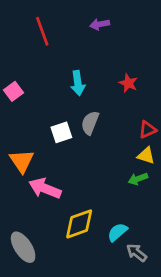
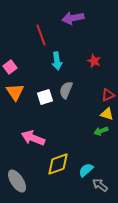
purple arrow: (100, 24) -> (73, 18), size x1.5
red line: (42, 31) -> (41, 35), moved
orange triangle: (22, 161) -> (15, 92), moved

